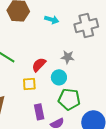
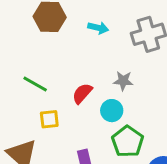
yellow square: (29, 84) -> (49, 119), moved
green pentagon: (69, 99) -> (128, 142), turned 30

